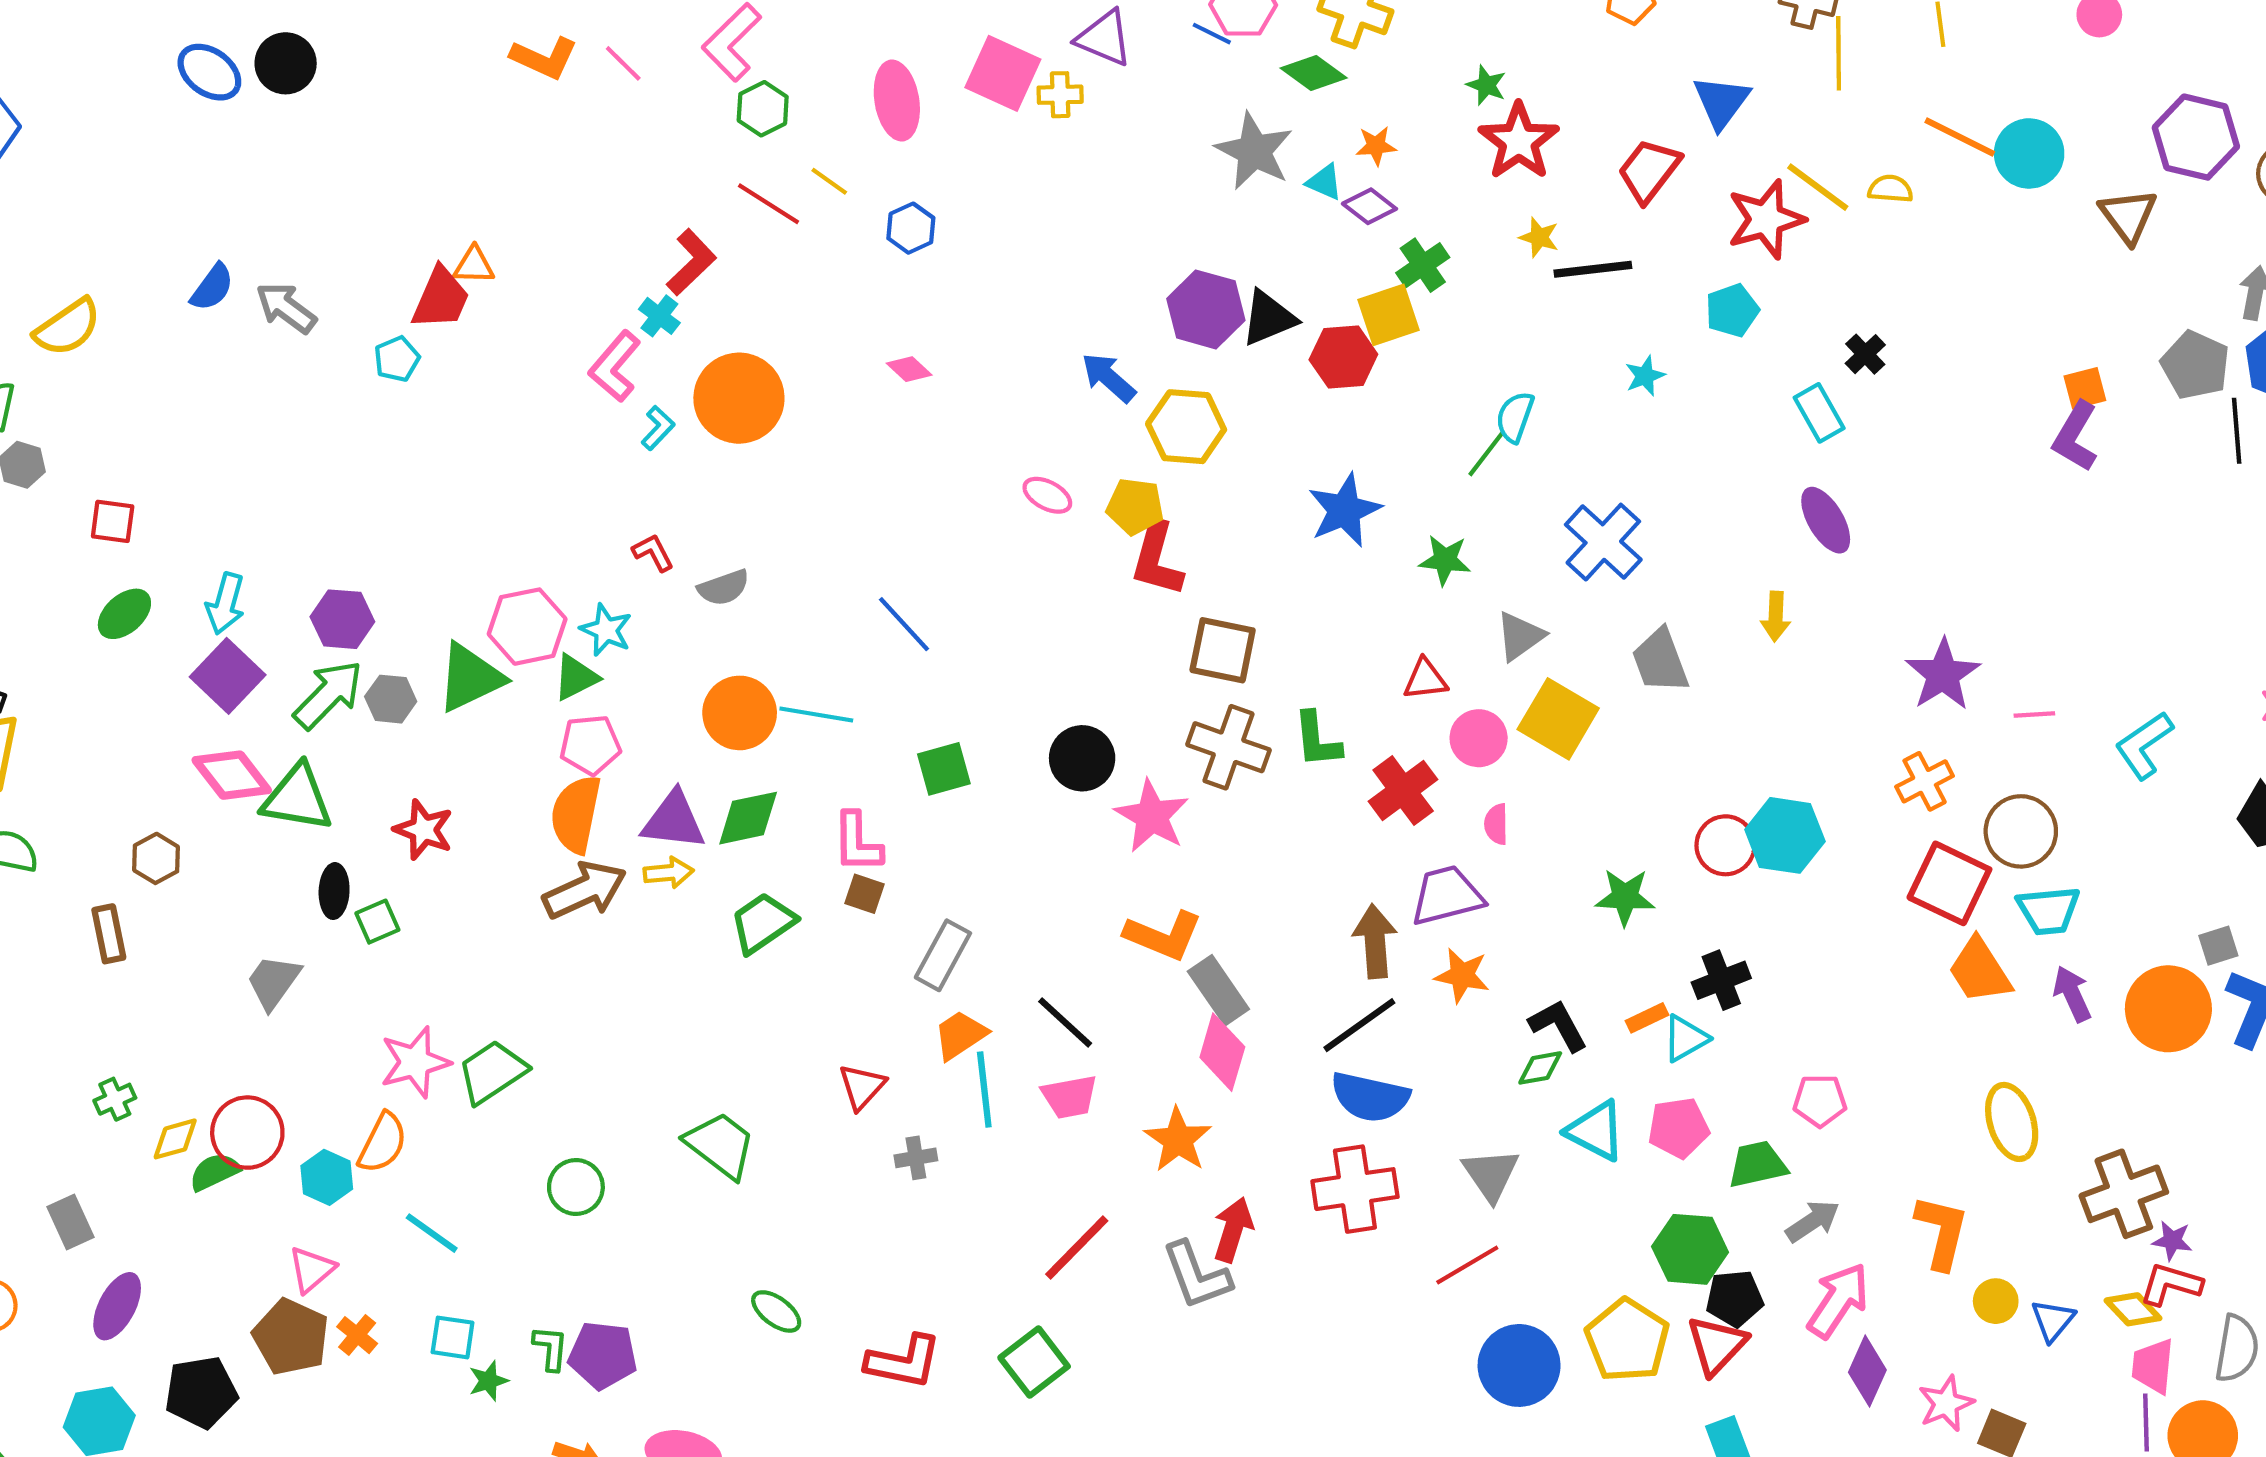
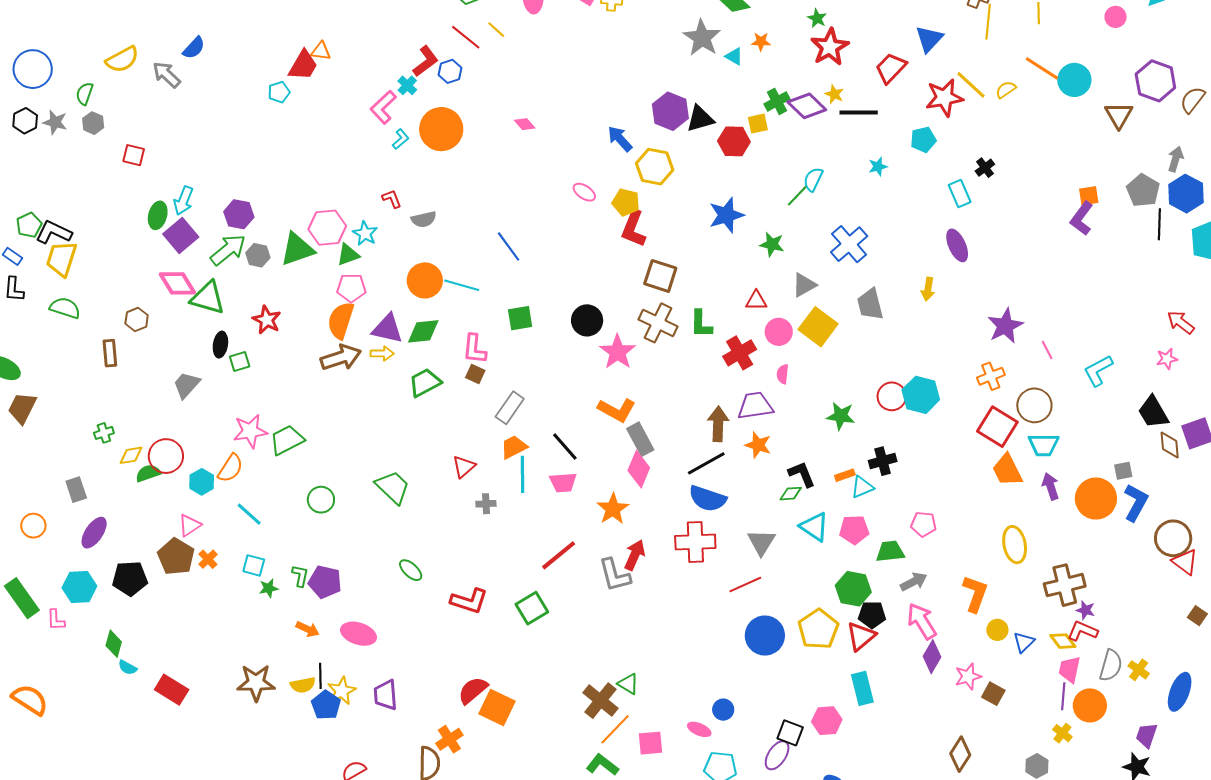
yellow semicircle: (1890, 189) -> (1006, 90), turned -45
purple diamond: (1369, 206) -> (807, 106), moved, size x1.5
blue hexagon: (911, 228) -> (450, 71), moved
gray arrow: (286, 308) -> (167, 75), moved
yellow square: (1388, 315) -> (758, 124), size x0.7
green ellipse: (124, 614) -> (158, 215), moved, turned -40
pink line: (2034, 715) -> (1047, 350), turned 60
pink arrow: (1838, 1300) -> (922, 621), turned -72

